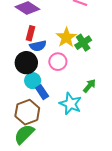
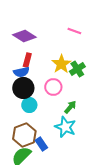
blue semicircle: (38, 46) -> (21, 72), moved
green arrow: (89, 86) -> (70, 107), moved
blue rectangle: (42, 92) -> (41, 144), moved

